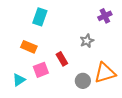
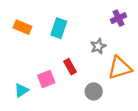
cyan rectangle: (40, 17) -> (59, 28), moved
orange rectangle: (29, 47) -> (23, 27), moved
orange triangle: (105, 73) -> (120, 68), moved

